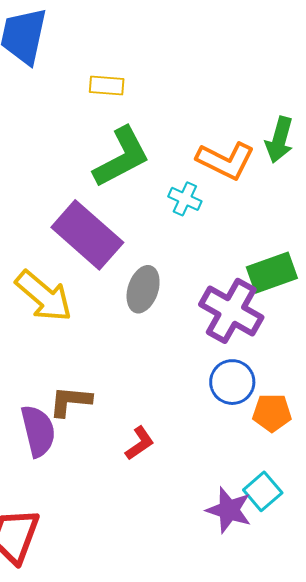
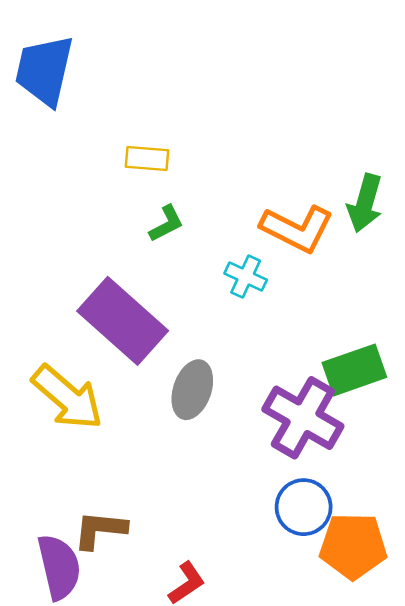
yellow rectangle: (107, 86) -> (147, 158), moved
green L-shape: (122, 157) -> (166, 224), size x0.5
orange pentagon: (272, 413) -> (353, 546), size x1.4

